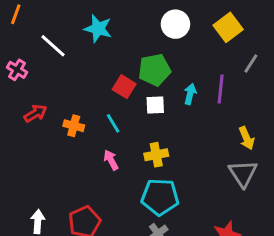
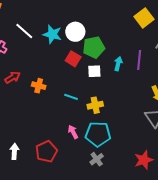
white circle: (175, 24) -> (75, 32), moved
cyan star: (98, 29) -> (52, 34), moved
cyan line: (113, 123) -> (71, 97), moved, turned -40
pink arrow: (111, 160) -> (73, 132), moved

